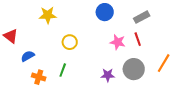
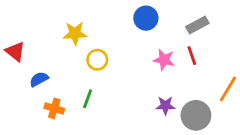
yellow star: (48, 15) -> (75, 33), moved
gray circle: (134, 69) -> (196, 115), moved
purple star: (108, 75) -> (165, 106), moved

